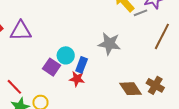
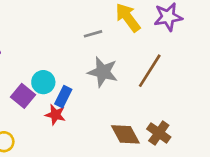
gray line: (140, 13) -> (93, 34), moved
brown line: (162, 36) -> (150, 71), moved

